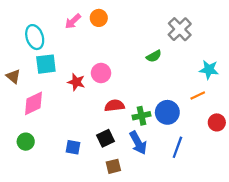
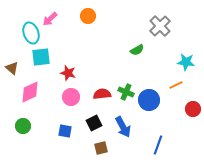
pink arrow: (73, 21) -> (50, 19), moved
pink circle: (101, 73) -> (71, 97), moved
green cross: (141, 116) -> (126, 92), moved, turned 35
blue line: (177, 147) -> (158, 145), moved

